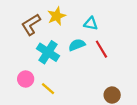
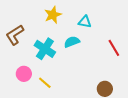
brown L-shape: (31, 25) -> (15, 35), moved
red line: (101, 49) -> (114, 48), moved

